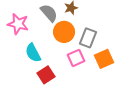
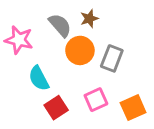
pink square: (76, 58) -> (96, 100), moved
orange square: (104, 59) -> (133, 108), moved

